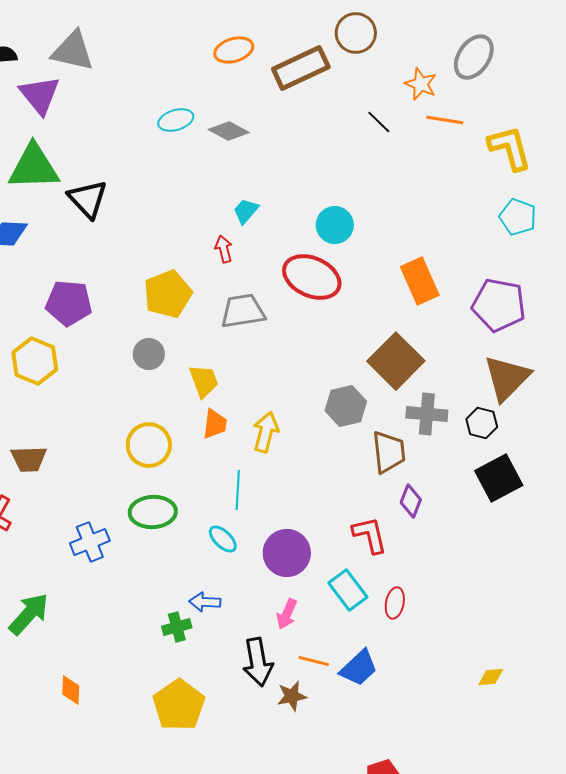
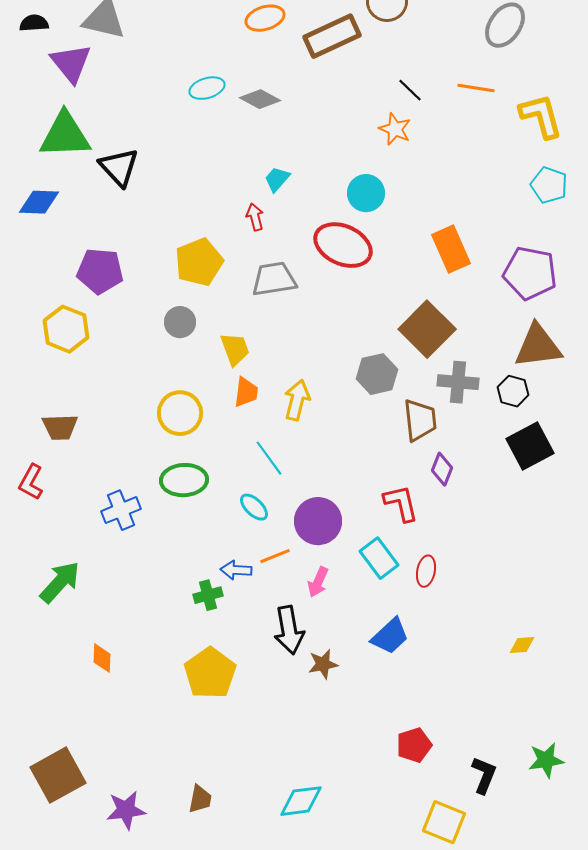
orange star: (421, 84) -> (395, 129), moved
brown triangle: (507, 378) -> (538, 346), turned 38
cyan line: (238, 490) -> (269, 458), turned -39
orange line: (314, 661) -> (275, 556), moved, turned -36

